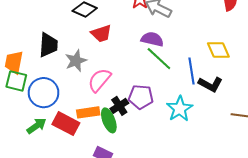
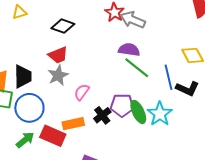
red trapezoid: (101, 34) -> (58, 55), moved
black trapezoid: (48, 45) -> (23, 76), moved
pink semicircle: (99, 80) -> (82, 92), size x0.7
green ellipse: (109, 120) -> (138, 112), moved

